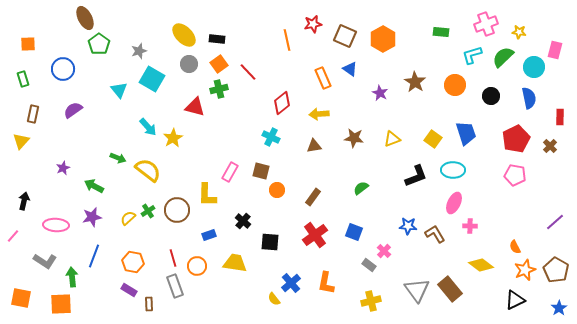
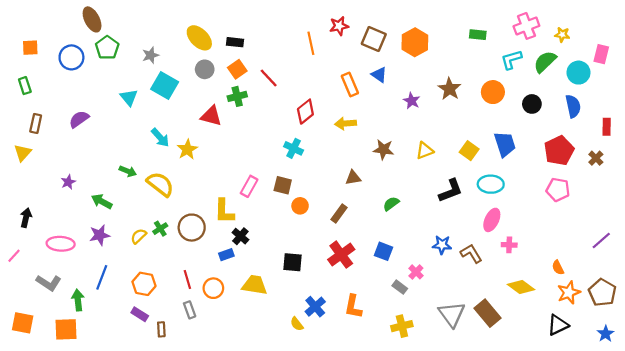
blue circle: (63, 69) -> (71, 57), moved
brown triangle: (314, 146) -> (353, 178), moved
black cross: (243, 221) -> (240, 236), moved
gray rectangle: (175, 286) -> (190, 310), size x0.7

